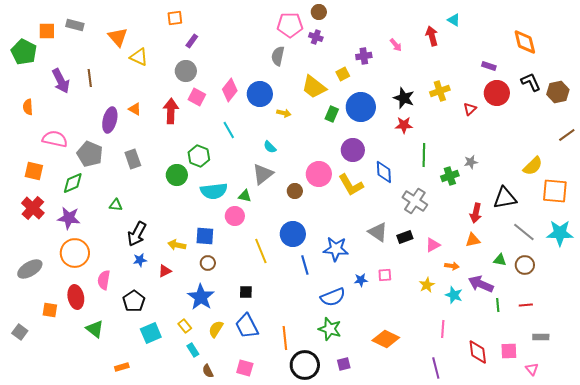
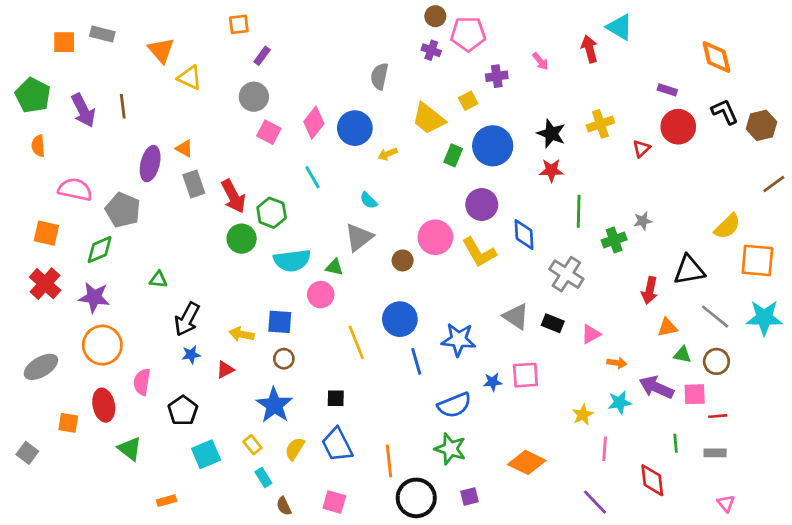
cyan triangle: (454, 20) -> (620, 27), size x1.5
pink pentagon: (290, 25) -> (468, 34), moved
green pentagon: (24, 52) -> (33, 95), moved
red arrow: (171, 111) -> (233, 196), moved, turned 150
yellow arrow: (284, 113) -> (388, 154), turned 144
gray rectangle: (133, 159) -> (194, 184), moved
black rectangle: (405, 237) -> (553, 323), turned 42
orange triangle: (473, 240) -> (667, 327), moved
pink square: (385, 275) -> (525, 375), size x1.5
yellow star: (427, 285) -> (583, 415), moved
cyan star: (454, 295) -> (620, 402), turned -30
green line: (498, 305) -> (676, 443), moved
gray rectangle: (541, 337) -> (715, 453), moved
pink square: (509, 351) -> (695, 394), moved
purple line: (436, 368) -> (595, 502), turned -30

